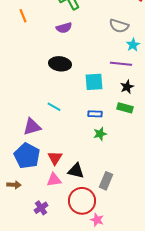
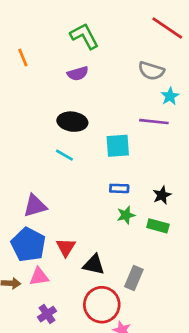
black star: (127, 87) -> (162, 195), moved
cyan line: (54, 107) -> (64, 155), moved
green rectangle: (125, 108) -> (158, 226), moved
pink triangle: (54, 180) -> (39, 277), moved

